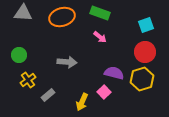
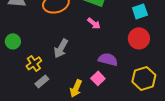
gray arrow: (67, 62) -> (61, 48), turned 114
yellow hexagon: (142, 79) -> (144, 78), moved
yellow cross: (28, 80) -> (34, 63), moved

